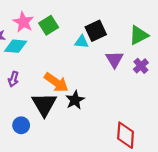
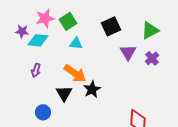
pink star: (23, 22) -> (45, 18), turned 30
cyan triangle: (82, 42) -> (76, 43), moved
black triangle: (44, 104) -> (64, 93), size x0.7

